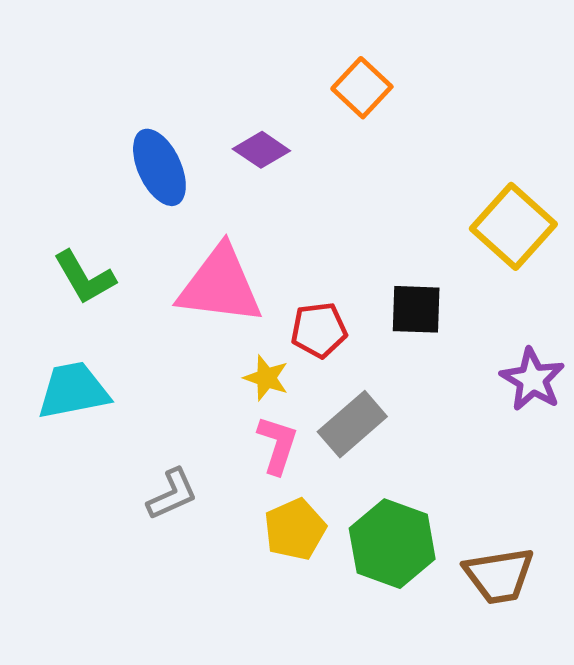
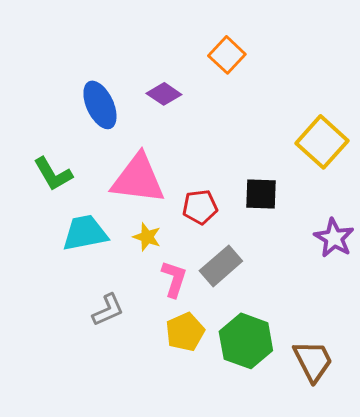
yellow star: (266, 378) -> (147, 237), moved
cyan trapezoid: (73, 391) -> (85, 233), moved
brown trapezoid: (499, 576) -> (313, 361), turned -108

